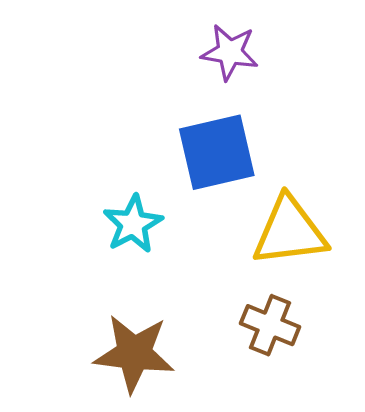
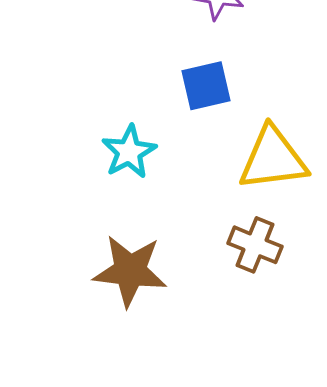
blue square: (217, 152) -> (206, 86), size x0.7

